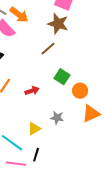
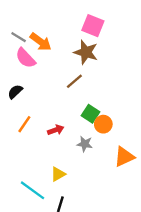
orange circle: (80, 91) -> (103, 124), moved
gray star: (57, 118) -> (85, 144), moved

